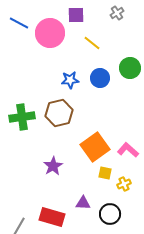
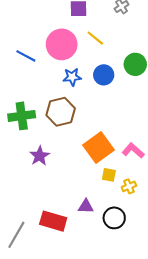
blue line: (19, 23) -> (26, 56), moved
pink circle: (50, 33) -> (62, 44), moved
purple star: (53, 166) -> (40, 156), moved

